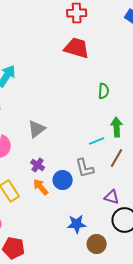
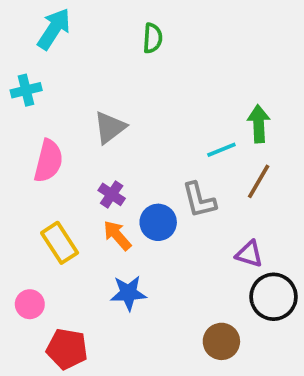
green semicircle: (104, 91) -> (153, 38), moved
blue star: (77, 224) -> (128, 293), moved

